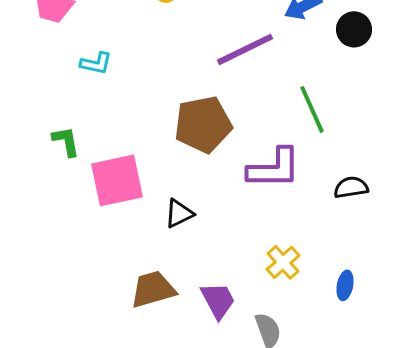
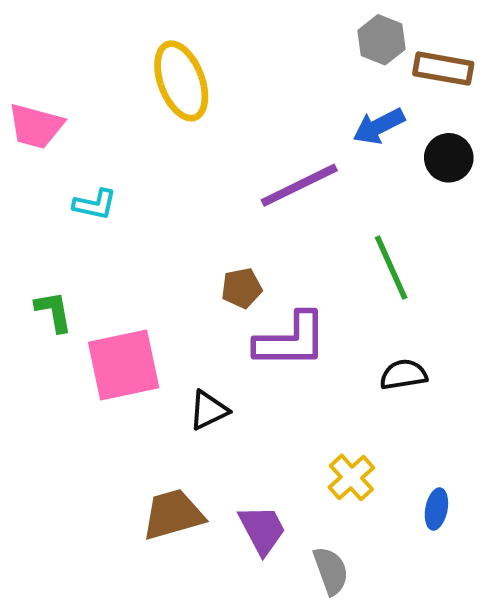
brown pentagon: (203, 124) -> (242, 288), size x0.5
purple L-shape: (274, 168) -> (291, 340), moved
black semicircle: (351, 187) -> (403, 375), moved

